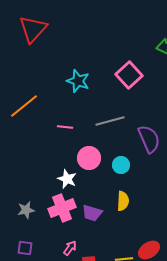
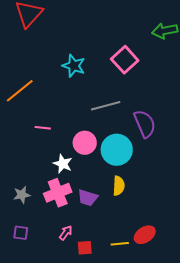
pink line: (65, 127) -> (43, 128), moved
cyan circle: (121, 165) -> (117, 150), size x1.8

